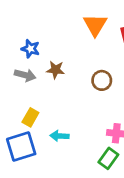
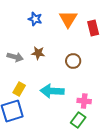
blue star: (30, 49) -> (35, 19), moved
cyan arrow: (59, 136) -> (52, 91), moved, size x1.6

